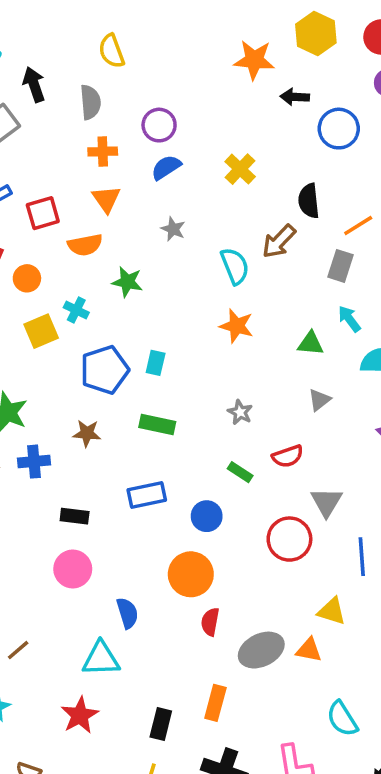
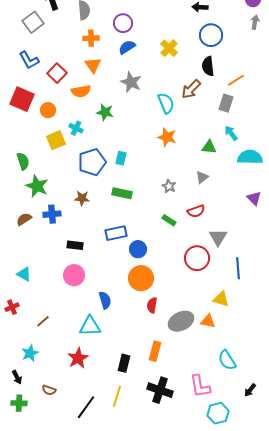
blue circle: (339, 129) -> (211, 35), moved
red square: (43, 213) -> (57, 73), turned -30
gray star: (173, 229) -> (131, 82), size x1.5
gray triangle: (319, 400) -> (202, 177), moved
blue circle: (207, 516) -> (138, 249), moved

